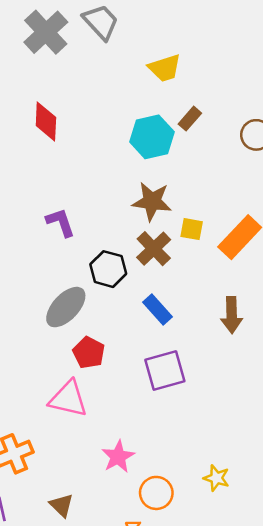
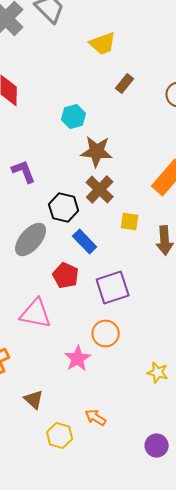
cyan hexagon: (152, 137) -> (74, 116), moved, size x0.7
yellow square: (192, 229) -> (130, 221), moved
blue rectangle: (157, 309) -> (85, 241), moved
red pentagon: (89, 353) -> (66, 275), moved
orange circle: (156, 493) -> (106, 333), moved

